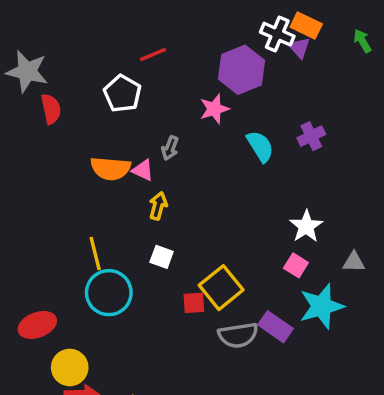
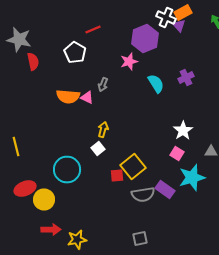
orange rectangle: (306, 26) -> (183, 12), turned -54
yellow arrow: (158, 206) -> (103, 130), moved
yellow line: (95, 253) -> (16, 146), moved
white square: (162, 257) -> (98, 148), turned 32
yellow circle: (70, 367) -> (44, 200), moved

